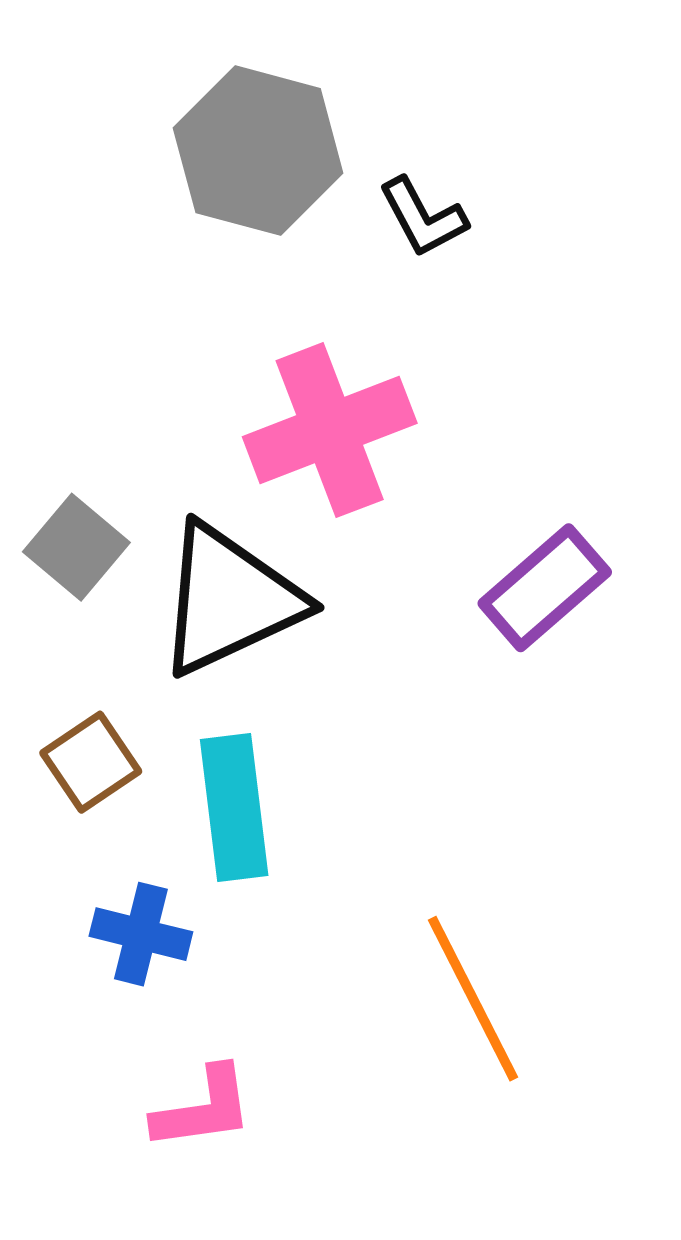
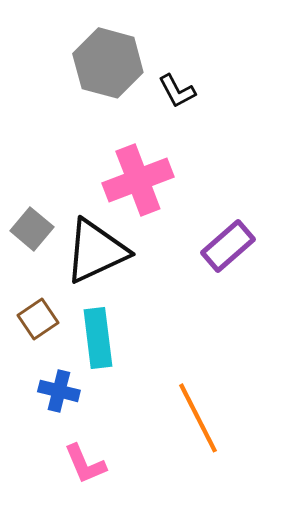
pink L-shape: (203, 1109) -> (85, 464), turned 75

